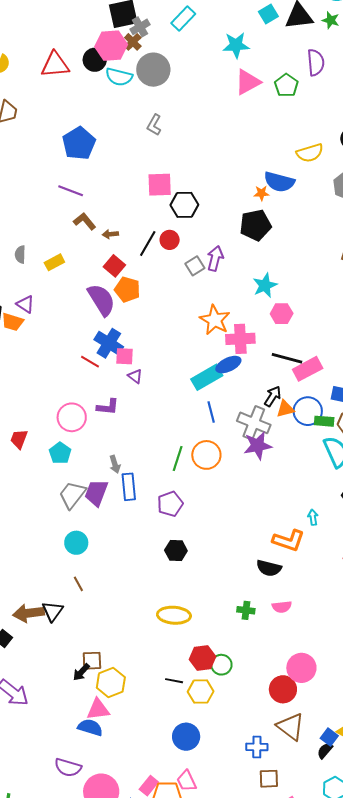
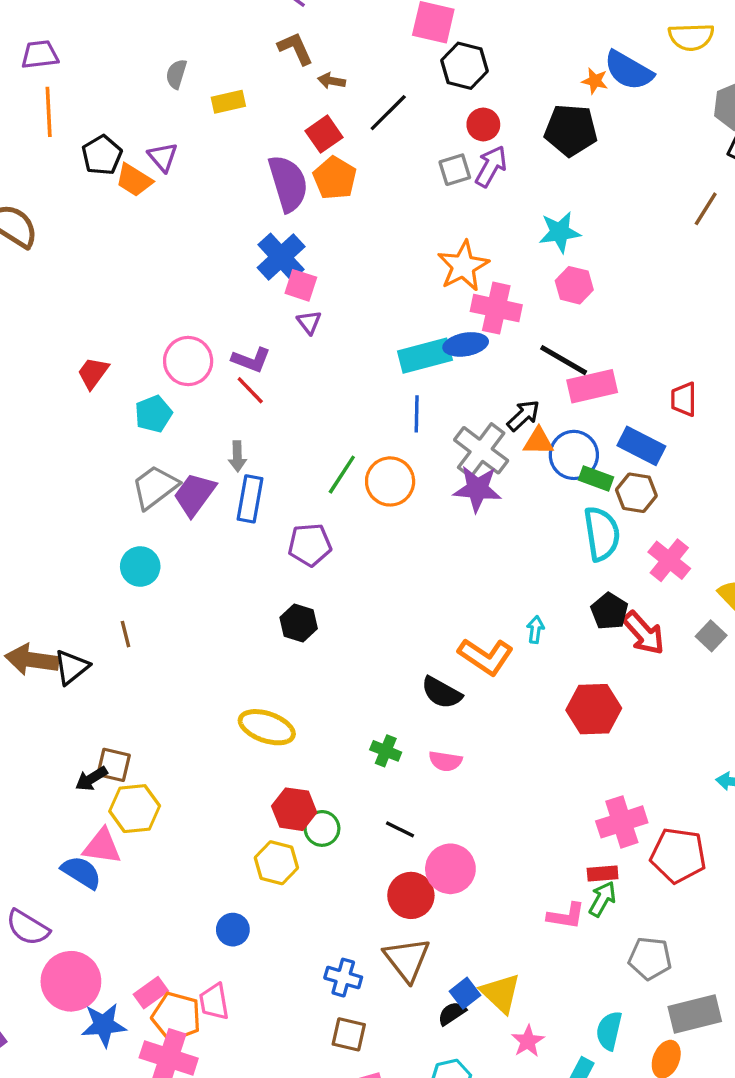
red circle: (170, 240) -> (483, 124), moved
red line: (90, 362) -> (250, 390), moved
black line: (174, 681) -> (400, 829), moved
blue circle: (186, 737) -> (233, 930), size x0.7

